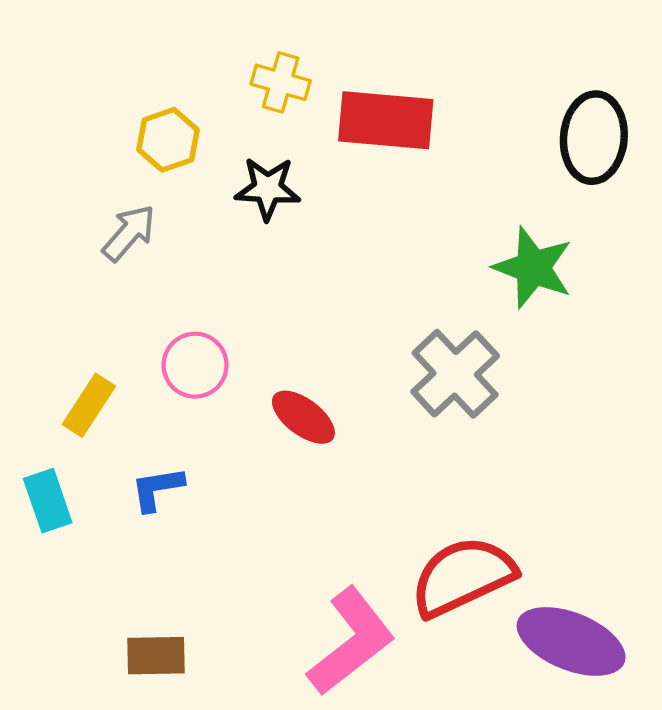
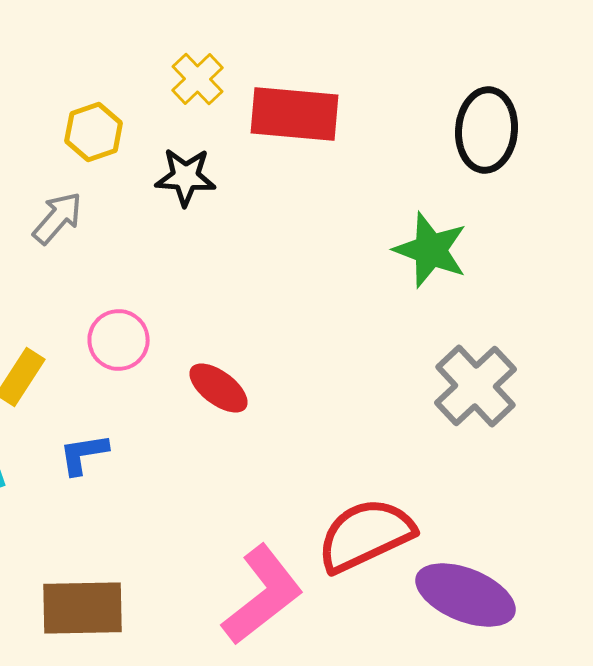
yellow cross: (281, 82) -> (198, 79), turned 30
gray cross: (455, 374) -> (476, 386), moved
brown rectangle: (156, 656) -> (83, 608), size x1.5

